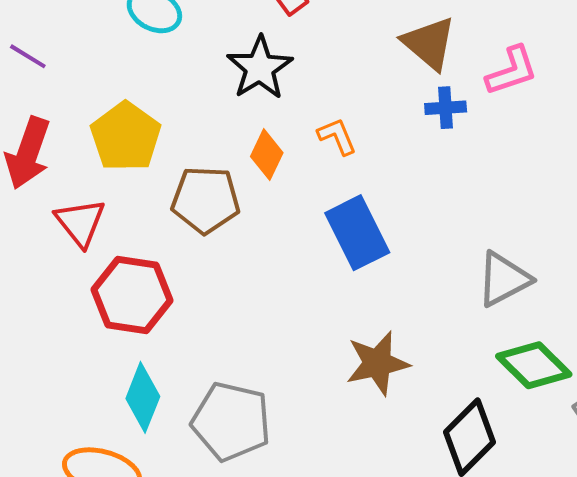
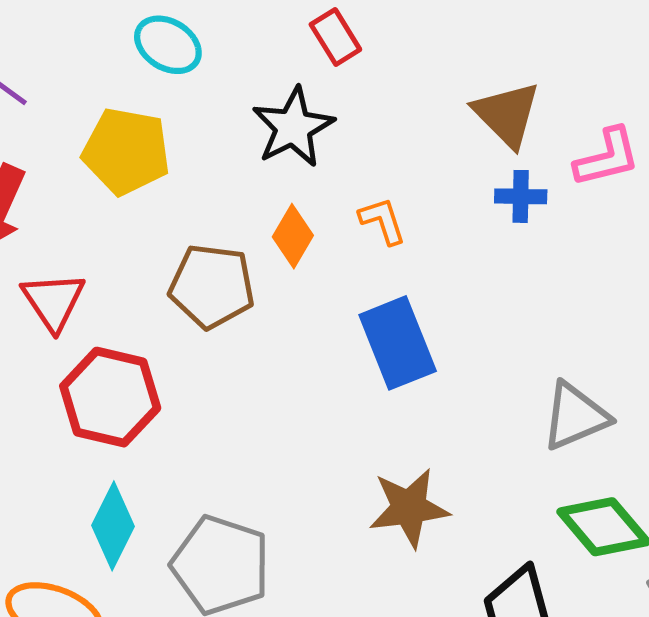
yellow pentagon: (126, 137) -> (126, 151), moved, turned -30

